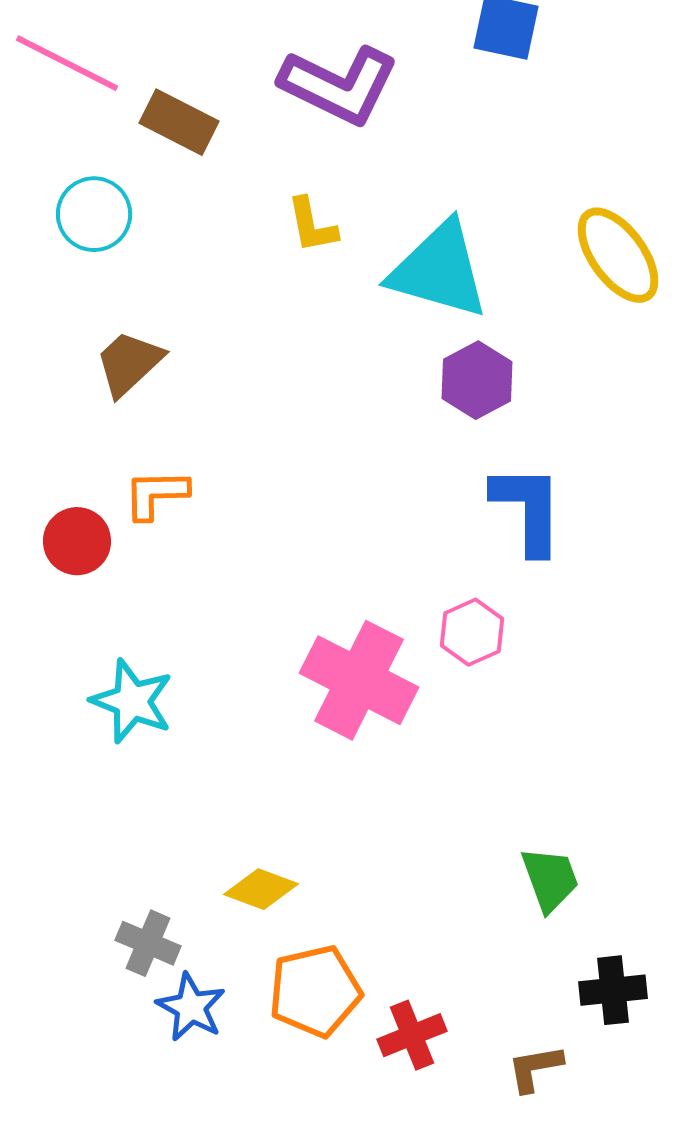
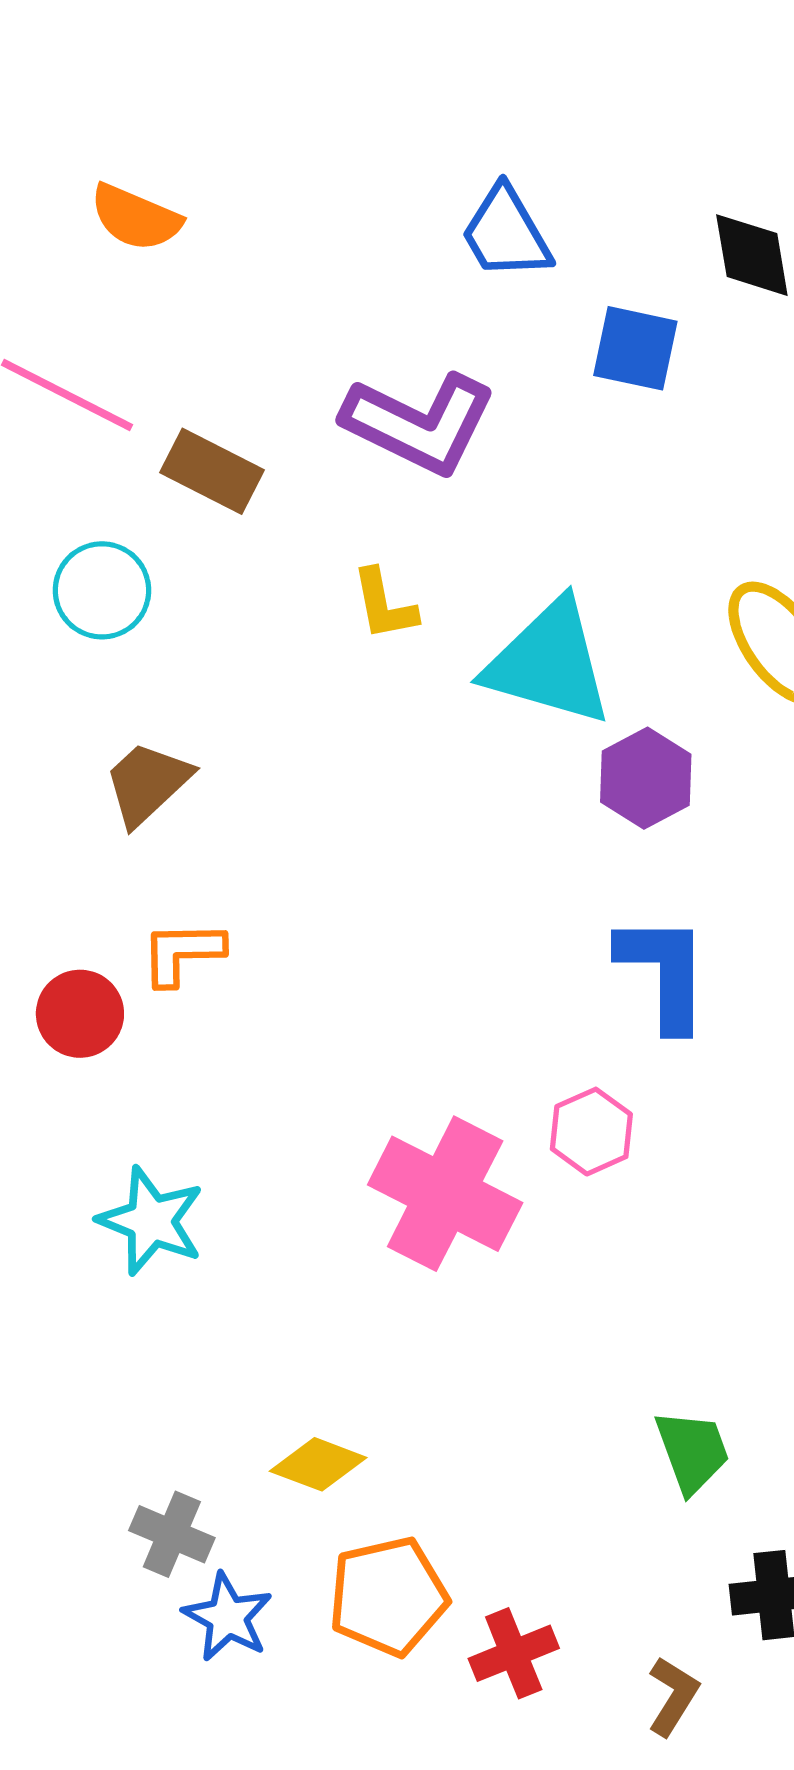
purple hexagon: (477, 380) -> (646, 778), moved
brown L-shape: (535, 1068) -> (673, 1696), turned 132

